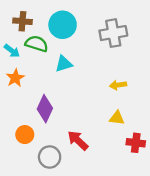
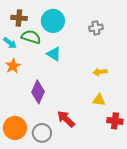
gray cross: (113, 33) -> (96, 28), size x0.6
cyan triangle: (64, 64) -> (54, 54), turned 49
orange circle: (25, 135) -> (15, 128), moved, size x1.5

